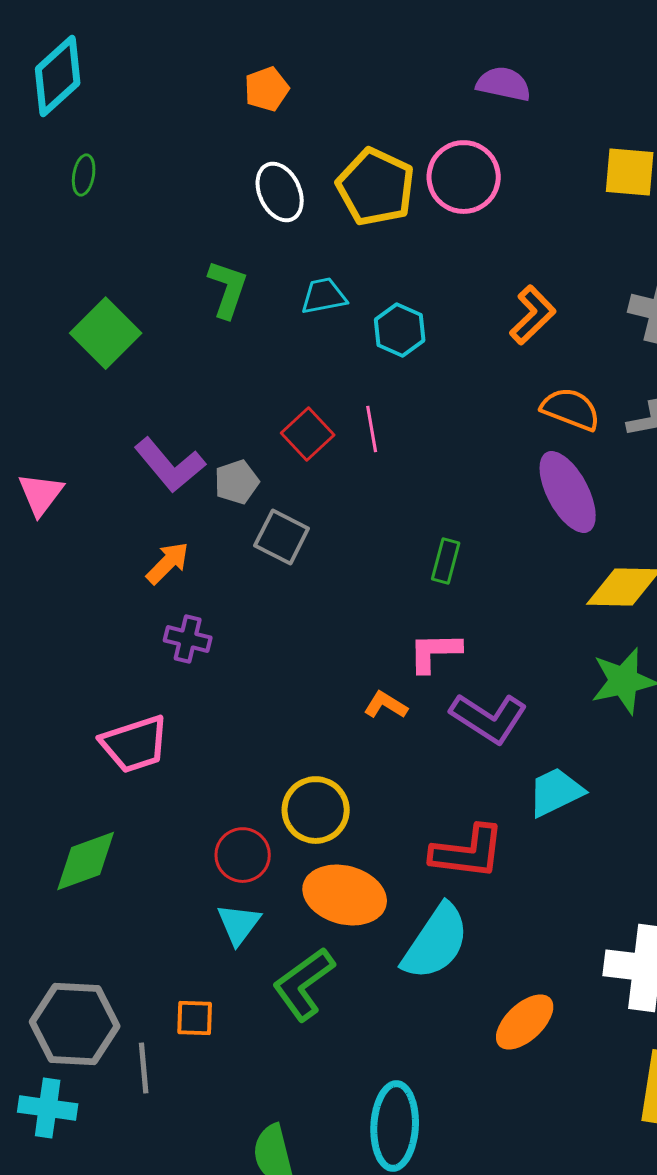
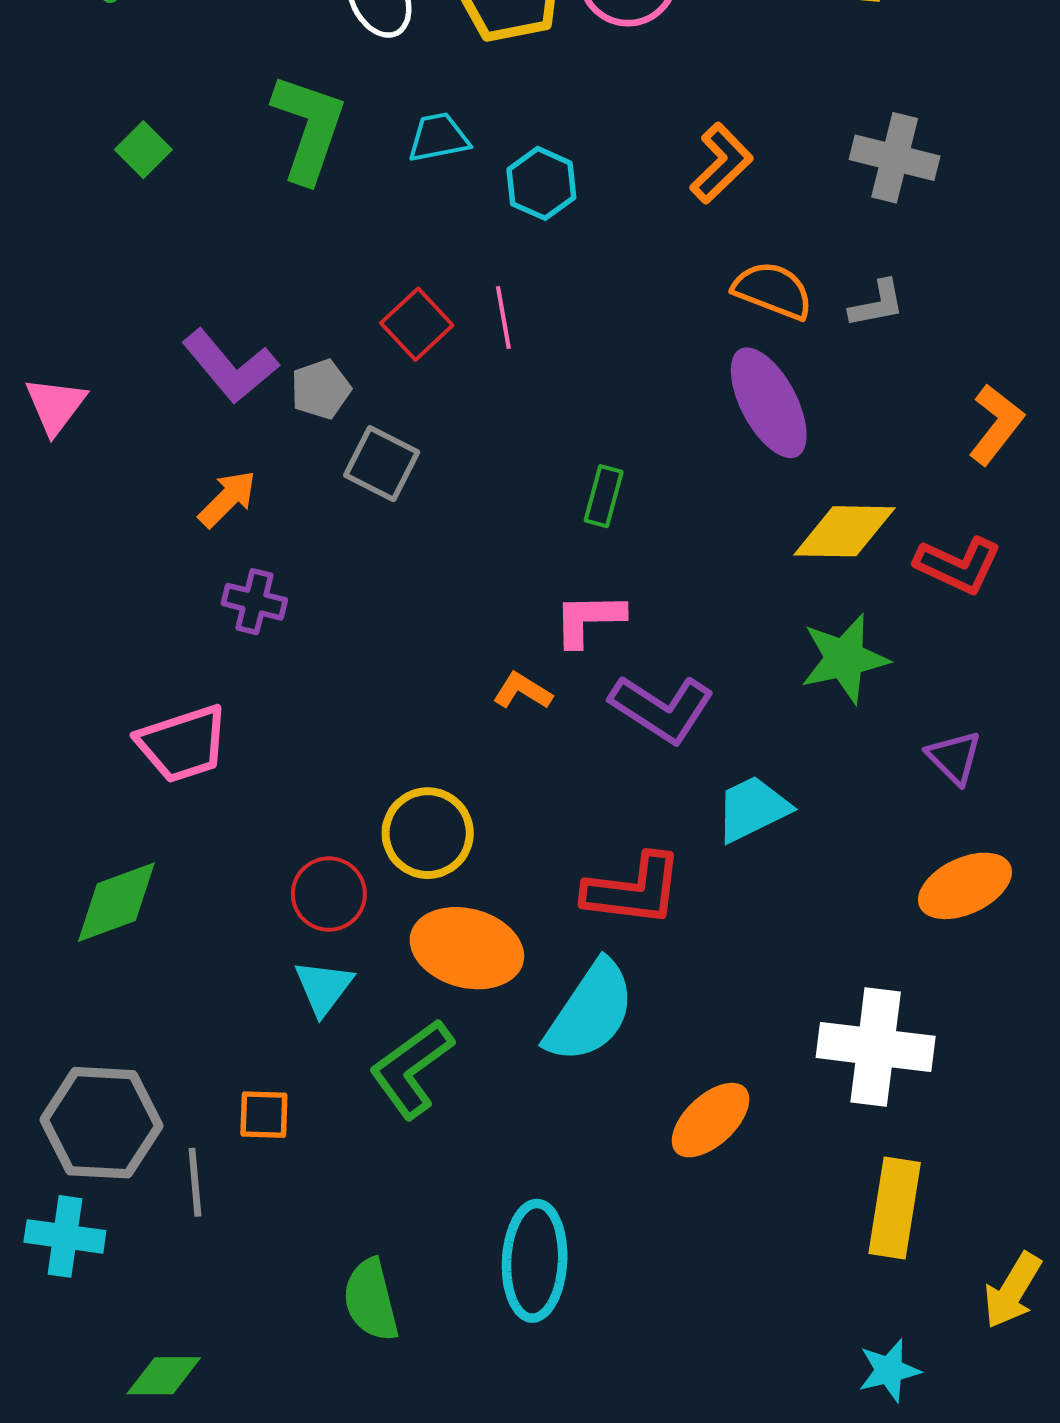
green L-shape: (228, 289) -> (309, 128), size x1.4
green square: (106, 333) -> (143, 150), moved, size x0.6

